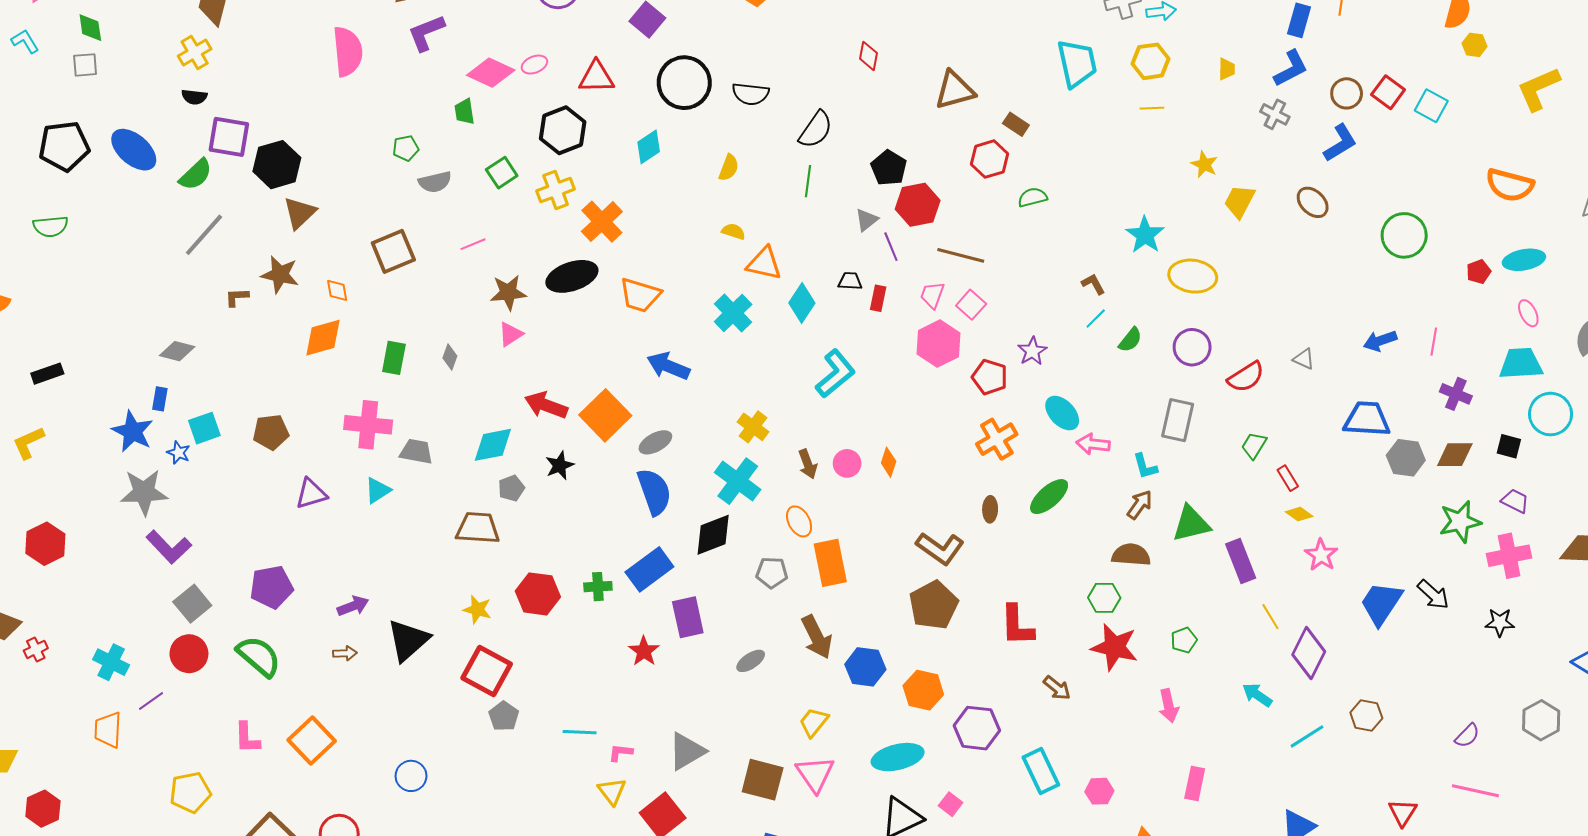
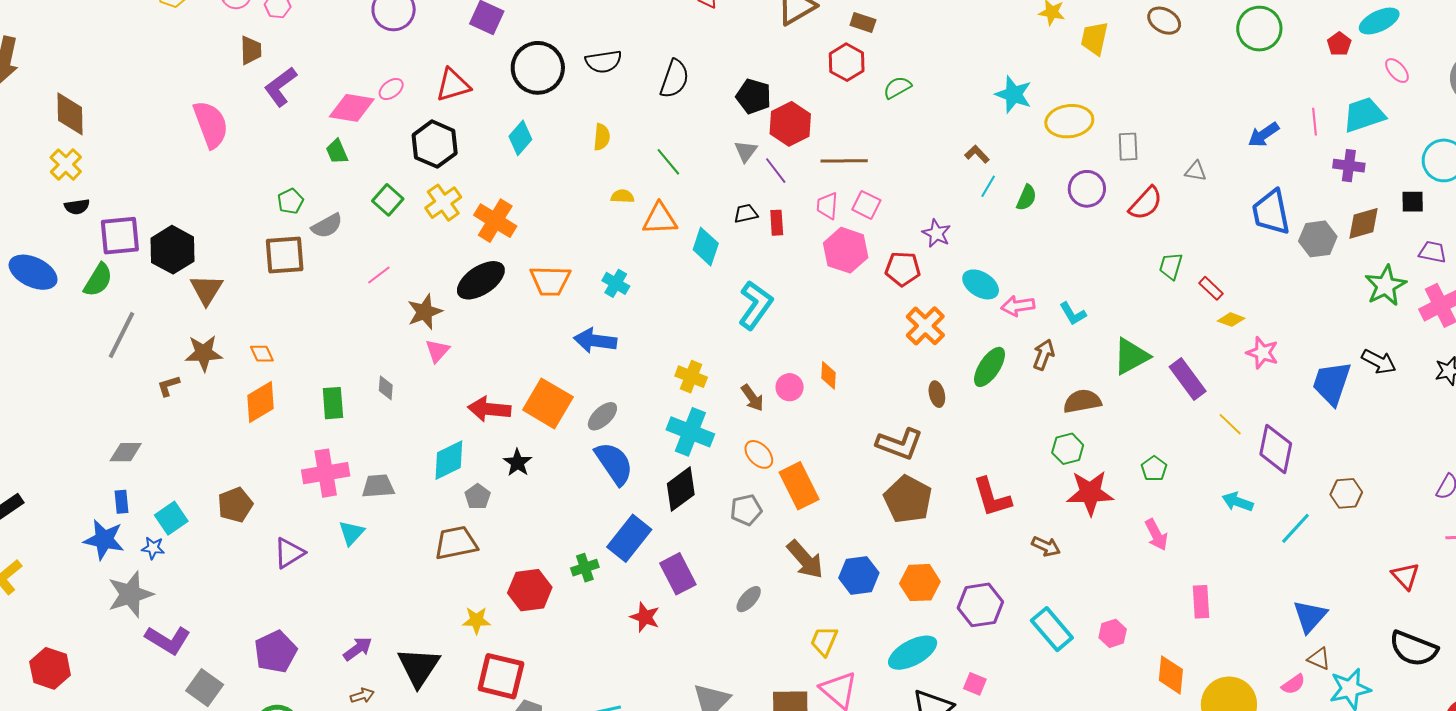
green line: (808, 181) -> (668, 162), moved, turned -32
brown square: (393, 251) -> (285, 255), moved, turned 33
cyan cross: (733, 313) -> (616, 283), moved, size x0.7
cyan trapezoid: (1521, 364) -> (1364, 115), moved
blue trapezoid: (1367, 419) -> (1271, 212), turned -90
gray rectangle: (1178, 420) -> (1128, 147), moved, size x0.7
brown arrow: (1140, 505) -> (1044, 355), moved

